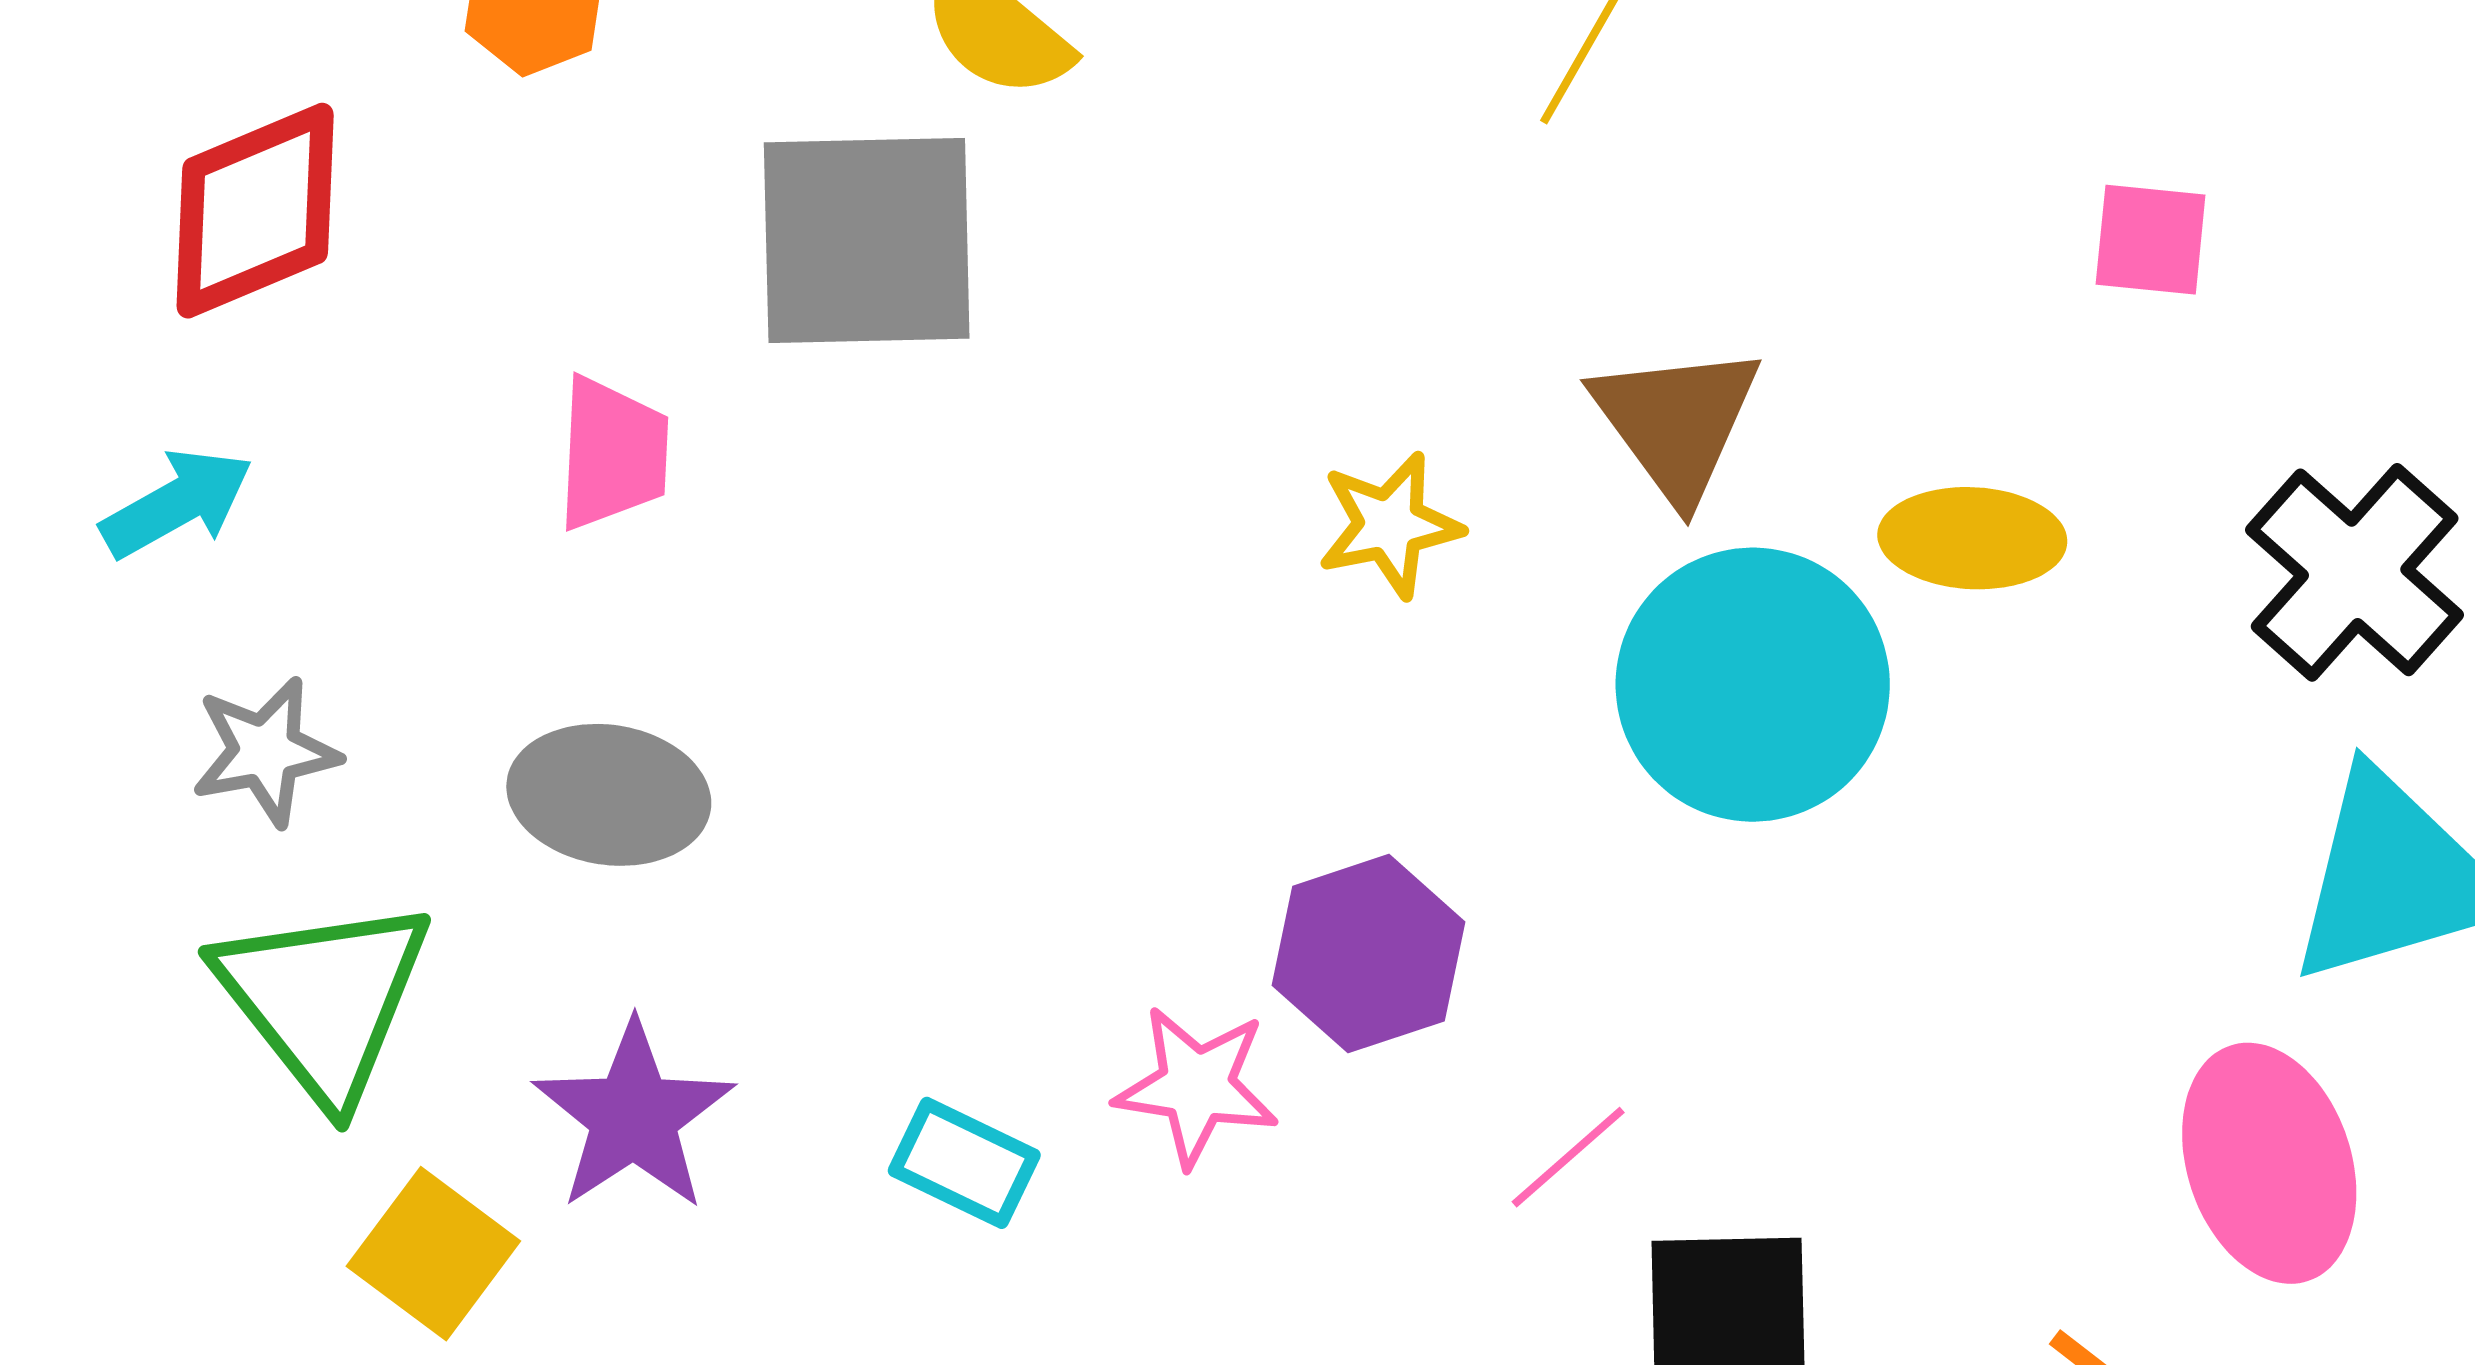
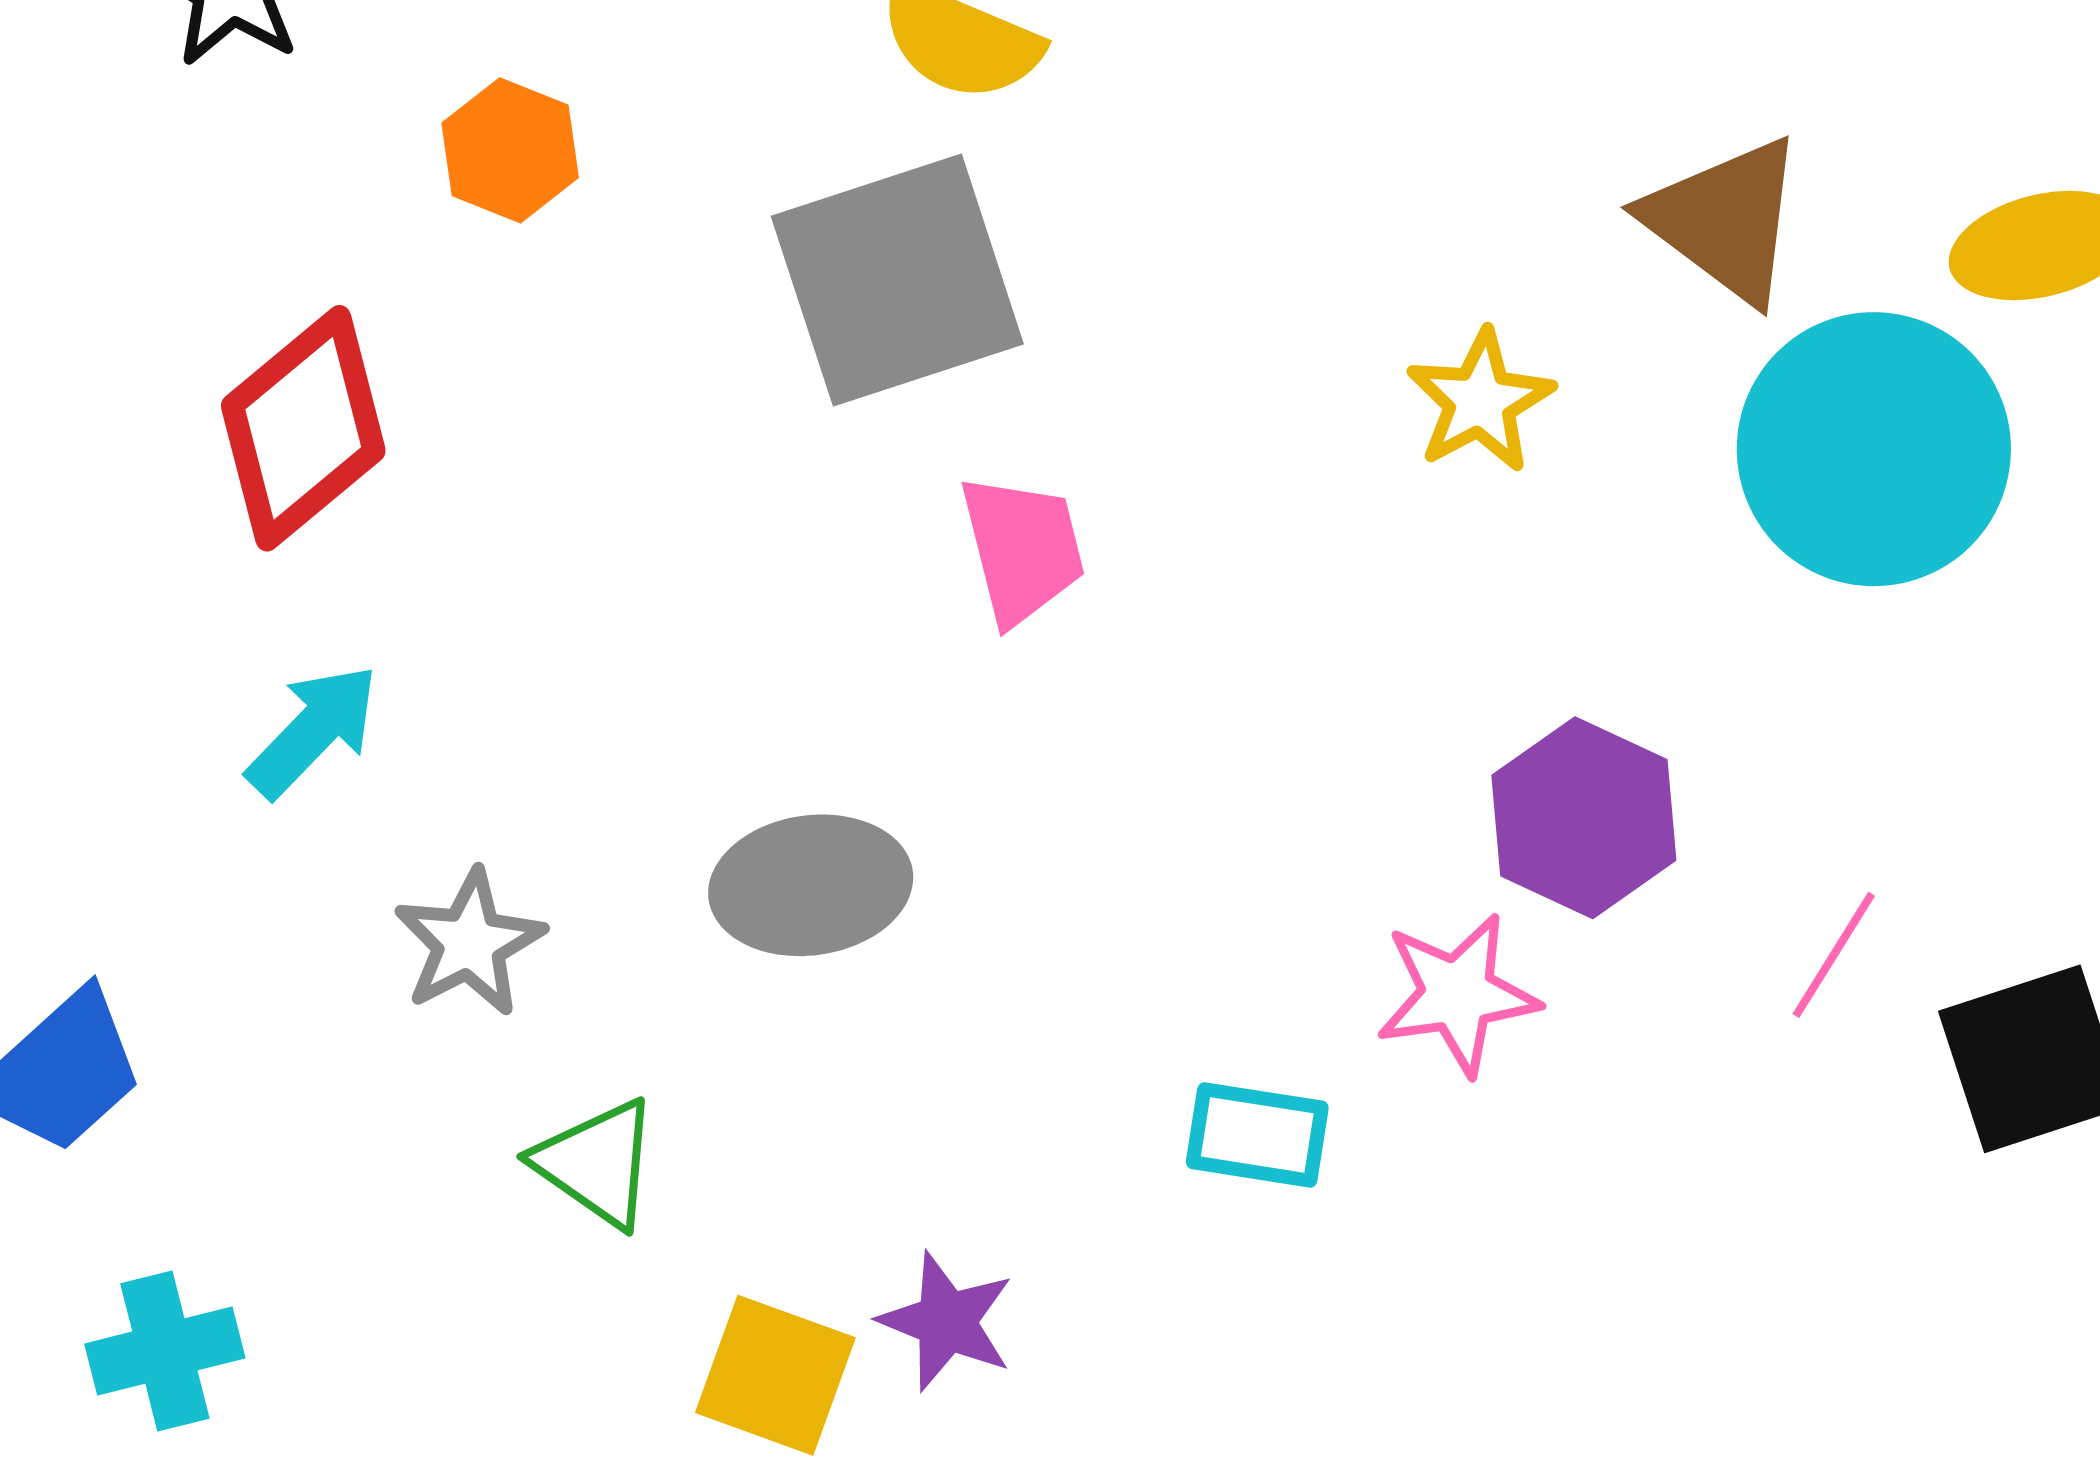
pink trapezoid: (613, 453) -> (1022, 549), moved
green triangle: (324, 999) -> (597, 1163), size x0.6
purple star: (633, 1116) -> (947, 1322), moved, size x0.7

